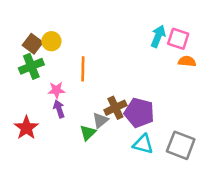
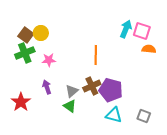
orange line: (83, 69) -> (96, 55), moved
pink star: (56, 90) -> (49, 60), moved
gray triangle: (100, 120) -> (72, 91), moved
green triangle: (88, 133) -> (70, 106), turned -40
gray square: (181, 145) -> (144, 116), size x0.6

